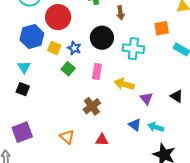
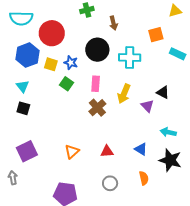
yellow arrow: (124, 84) -> (124, 94), turned -78
black triangle: (177, 96) -> (163, 92), moved
brown cross: (92, 106) -> (97, 108), moved
blue triangle: (135, 125) -> (141, 149), moved
cyan arrow: (156, 127) -> (168, 132), moved
orange triangle: (67, 137) -> (72, 152), turned 42

